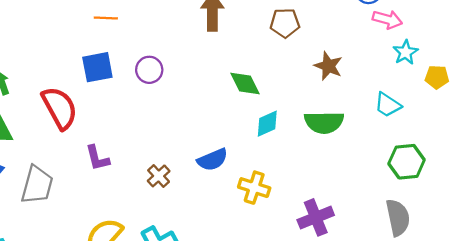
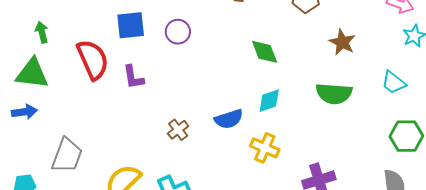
cyan diamond: (267, 124) -> (269, 101), moved
purple L-shape: (97, 158) -> (133, 77), moved
gray trapezoid: (37, 185) -> (67, 155), moved

